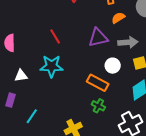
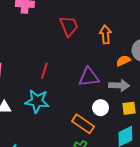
orange semicircle: (118, 18) -> (123, 61), moved
red line: (55, 36) -> (44, 71), turned 42

